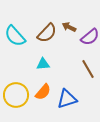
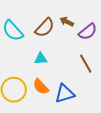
orange semicircle: (43, 92) -> (41, 87), turned 96

